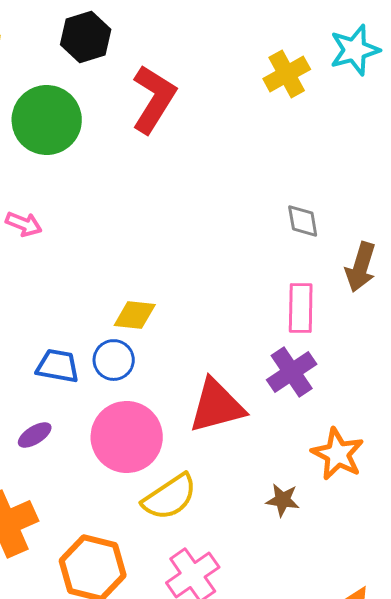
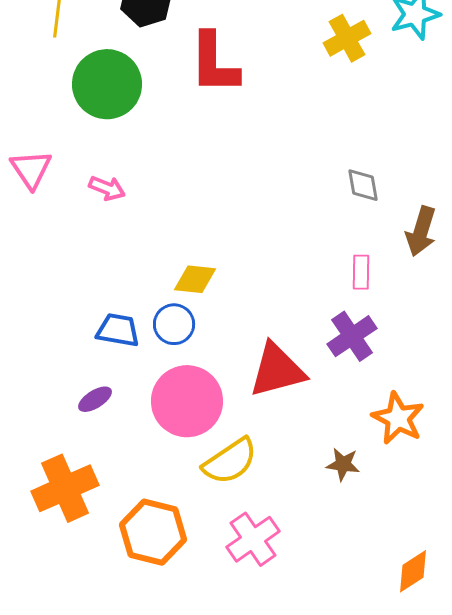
red L-shape: (154, 99) -> (214, 63), turned 148
pink arrow: (24, 224) -> (107, 188), moved
pink rectangle: (301, 308) -> (361, 272), size x0.7

